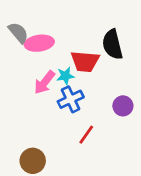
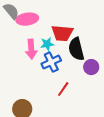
black semicircle: (112, 44) -> (76, 49), moved
pink arrow: (44, 82) -> (31, 49), turned -42

